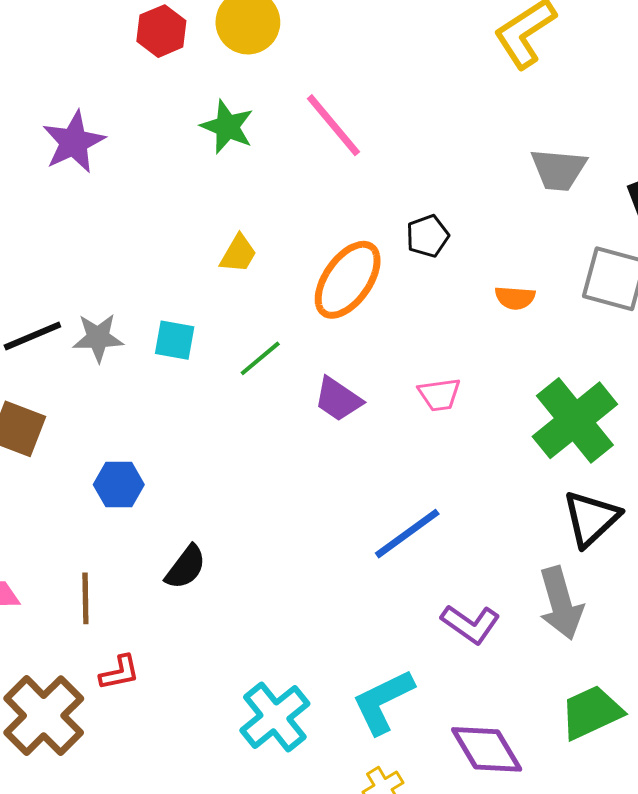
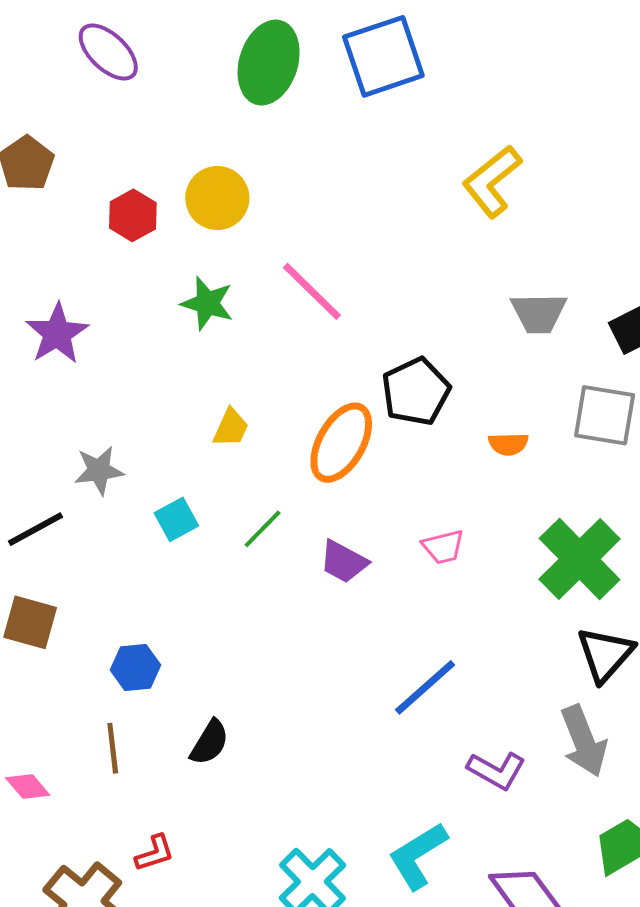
black pentagon: (428, 236) -> (416, 392), size x1.6
gray star: (98, 338) -> (99, 470), moved
cyan square: (175, 340) -> (176, 519), turned -33
brown line: (85, 598) -> (113, 748), moved

